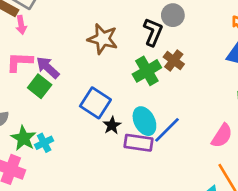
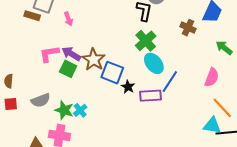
pink arrow: (21, 25) -> (68, 19), moved
brown star: (103, 39) -> (94, 60), moved, turned 30
brown cross: (174, 60) -> (188, 28), moved
cyan ellipse: (144, 121) -> (154, 63), moved

